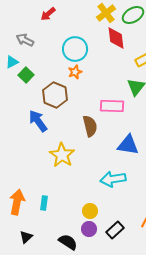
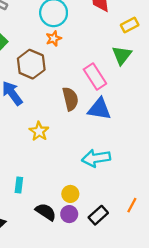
pink rectangle: (112, 106) -> (95, 76), turned 55
blue triangle: (128, 145) -> (99, 109), moved
yellow star: (62, 155) -> (39, 131), size x0.7
black semicircle: (68, 242) -> (46, 212), moved

